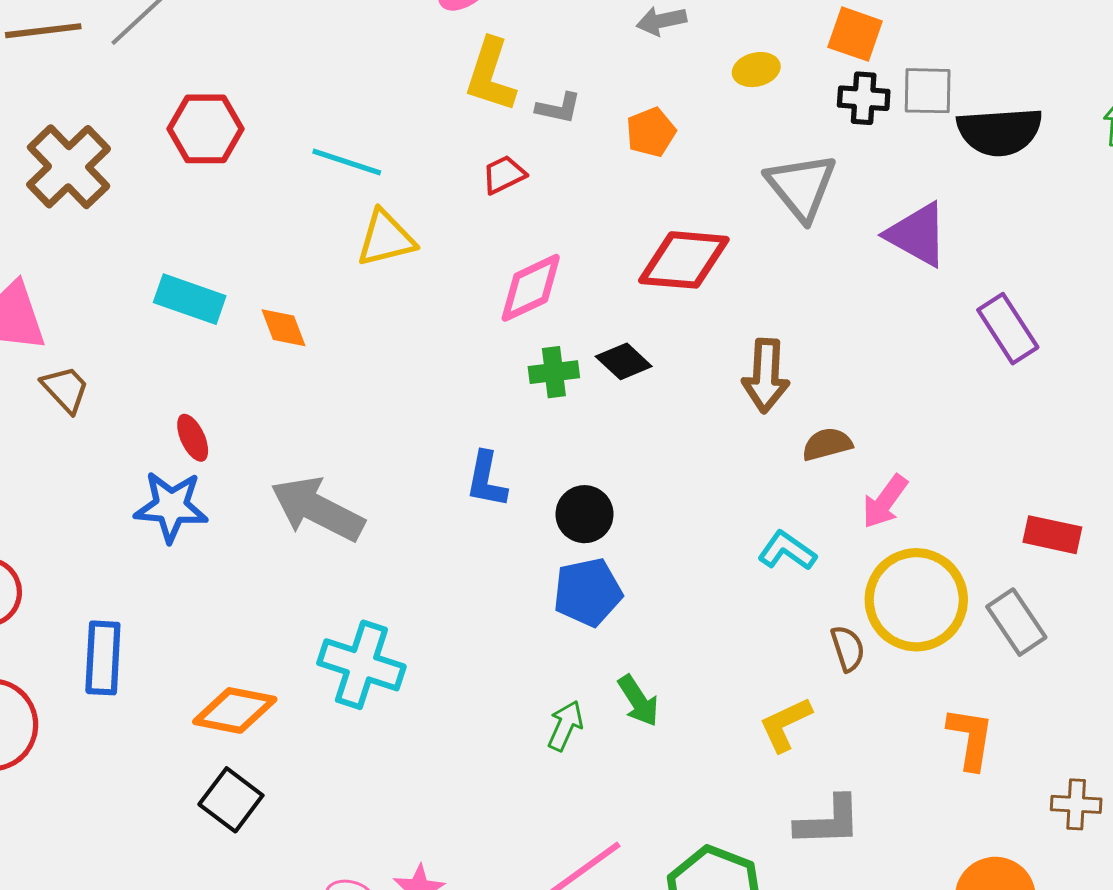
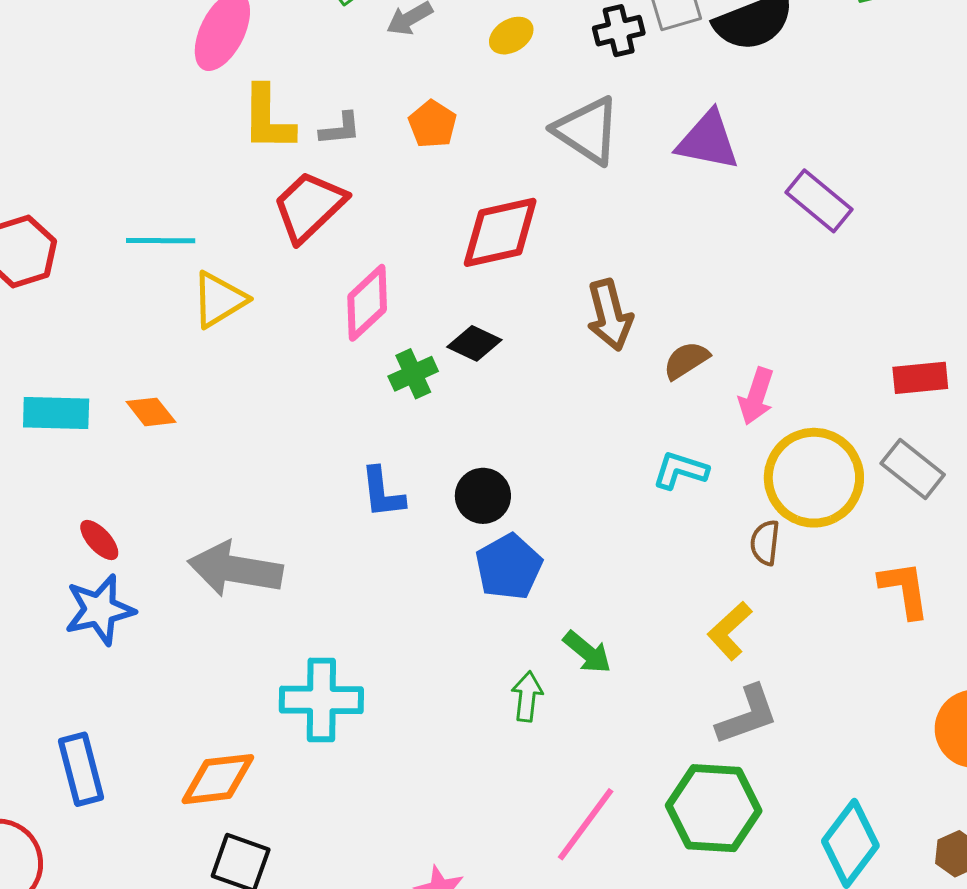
red trapezoid: (504, 175) -> (309, 206), size x1.8
brown semicircle: (848, 648) -> (765, 543), turned -138
gray L-shape: (828, 821) -> (747, 715), moved

